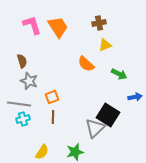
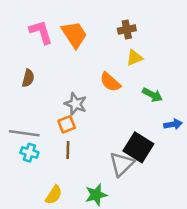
brown semicircle: (22, 61) -> (28, 78), turned 32
gray star: (29, 81) -> (76, 104), moved
cyan cross: (23, 119) -> (29, 153), turned 32

